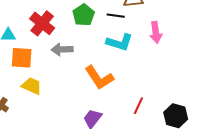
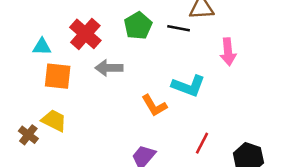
cyan L-shape: (120, 42) -> (188, 86), moved
orange L-shape: (99, 78) -> (154, 106), size x0.7
yellow trapezoid: (32, 86) -> (54, 121), moved

